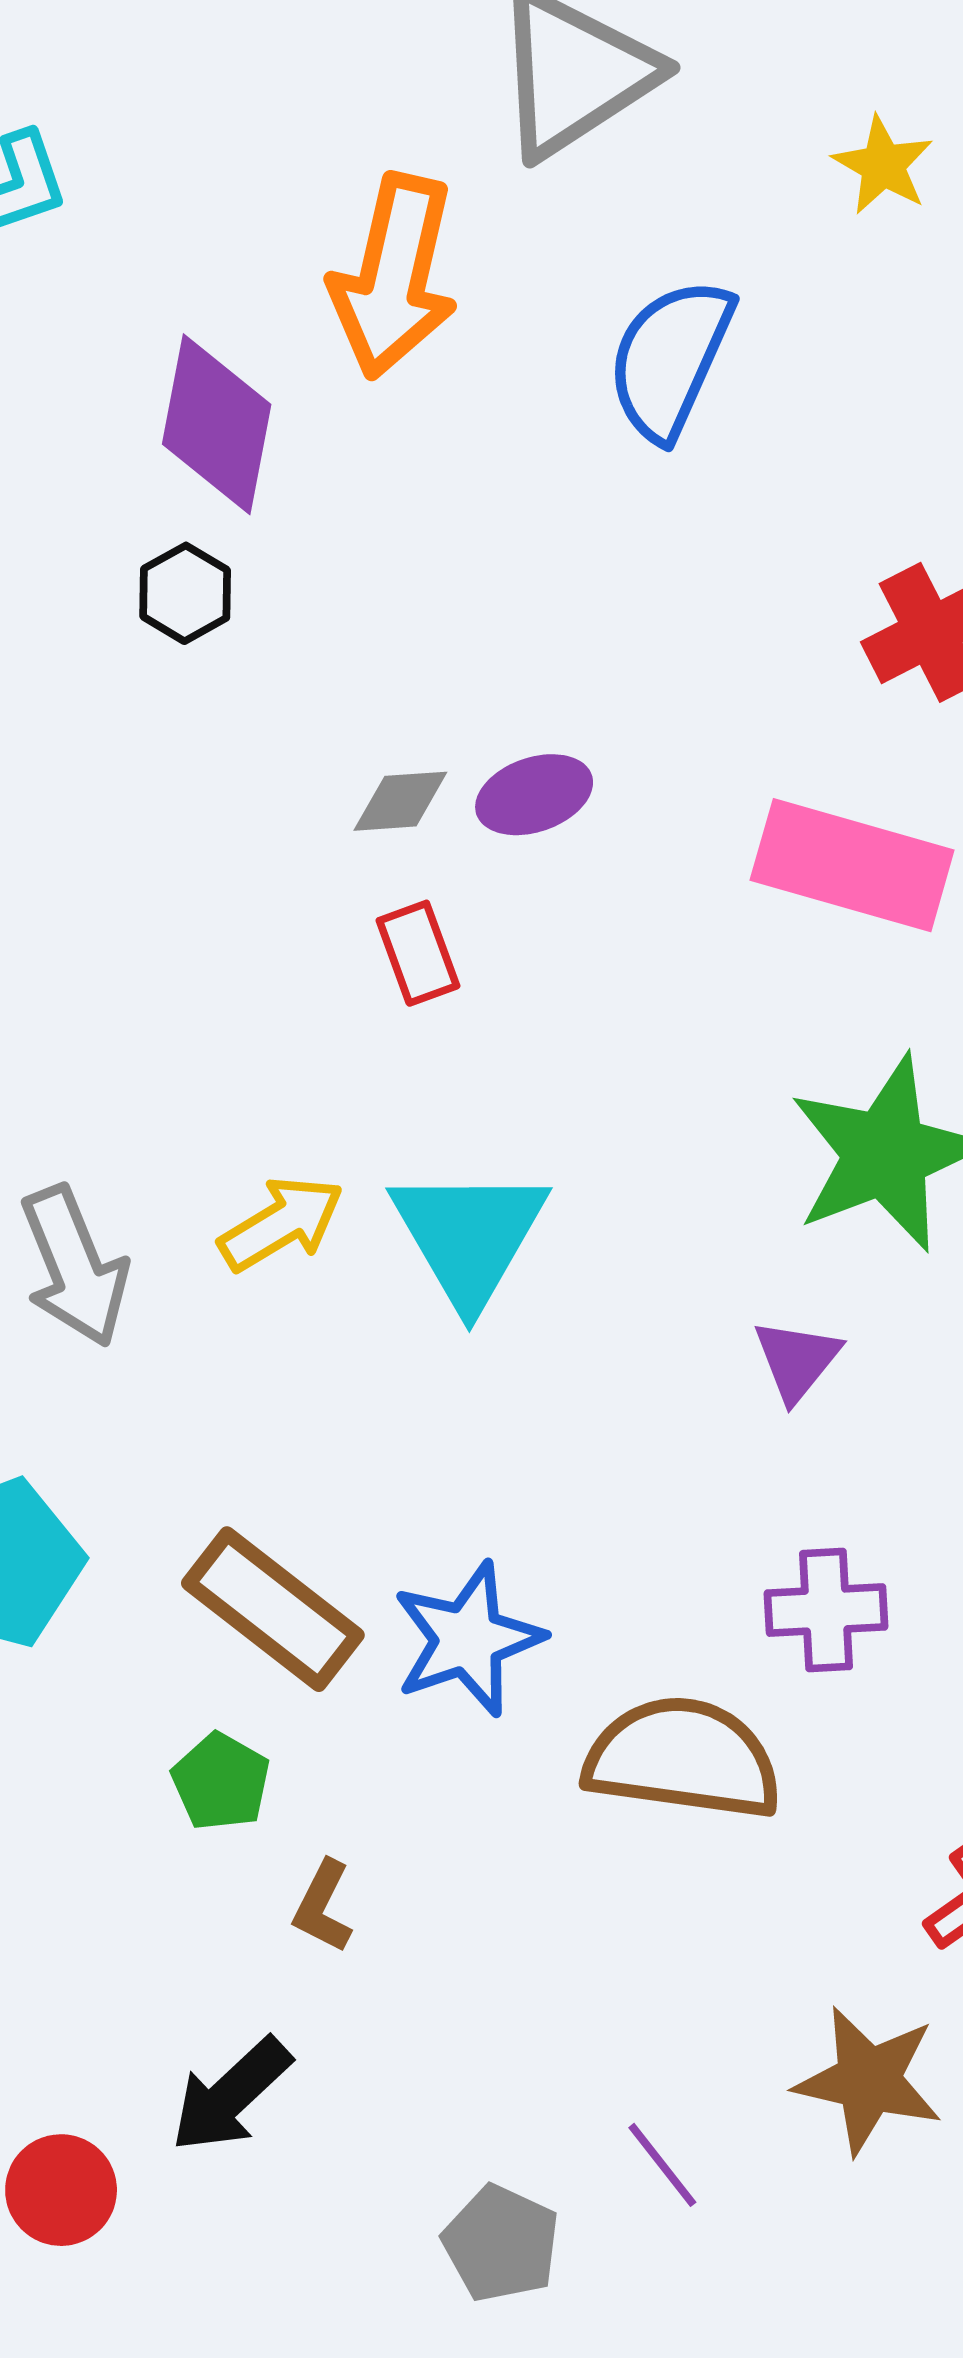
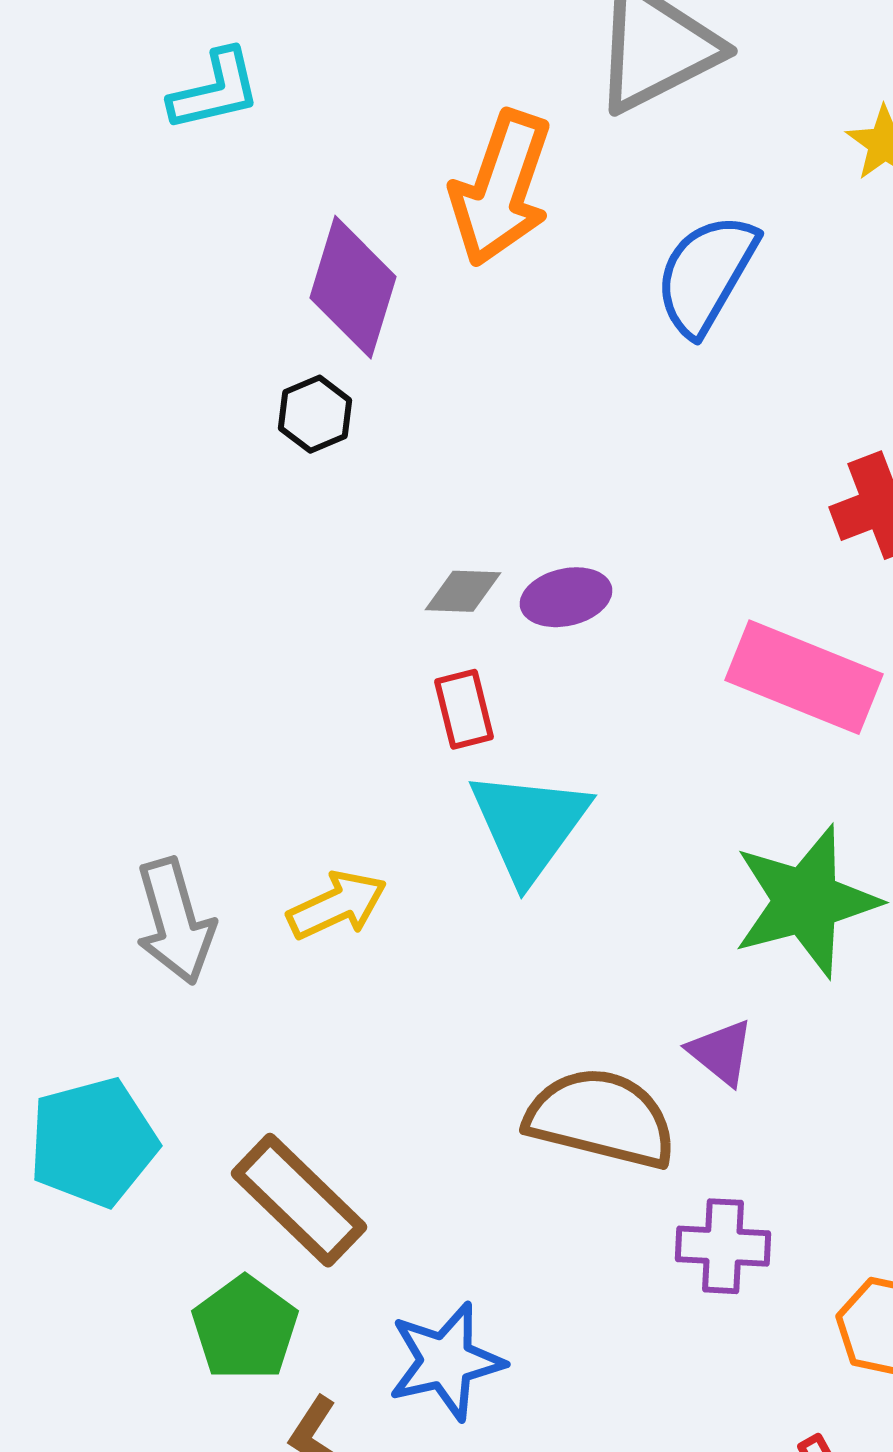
cyan triangle: (469, 1236) -> (529, 825), moved
purple triangle: (797, 1360) -> (721, 1052), turned -36
blue star: (468, 1639) -> (446, 1361), moved
brown semicircle: (683, 1758) -> (601, 1118), moved
green pentagon: (221, 1782) -> (245, 1328), size x1.4

